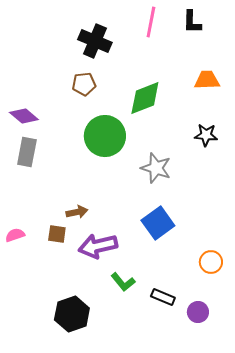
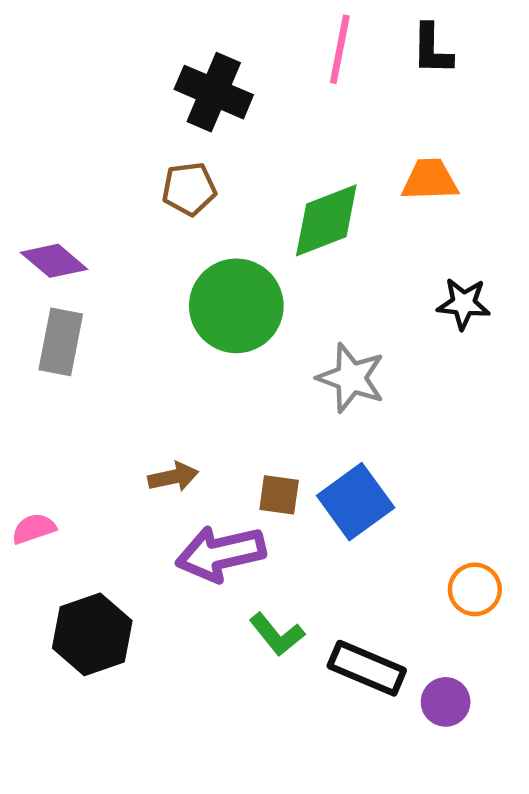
orange trapezoid: (207, 80) -> (430, 180), moved
brown square: (57, 234) -> (279, 495), moved
black rectangle: (163, 297) -> (367, 668), size x1.4
black hexagon: (72, 314) -> (92, 634), moved

